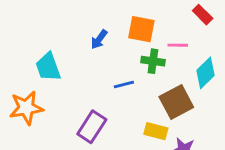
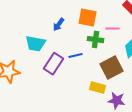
cyan trapezoid: (48, 67) -> (36, 44), moved, turned -60
purple rectangle: (92, 127) -> (54, 64), moved

